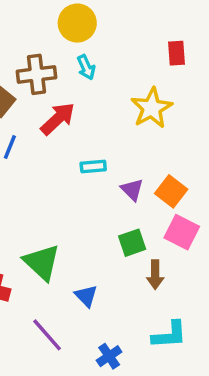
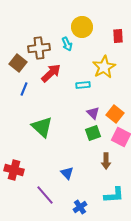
yellow circle: (77, 23) -> (82, 27), moved
cyan rectangle: (93, 167) -> (83, 85), moved
green square: (132, 243) -> (93, 133), moved
green triangle: (42, 262) -> (42, 127), moved

